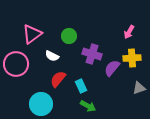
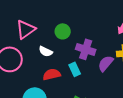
red semicircle: (58, 79) -> (52, 74), turned 36
cyan rectangle: (81, 86) -> (75, 69), moved

